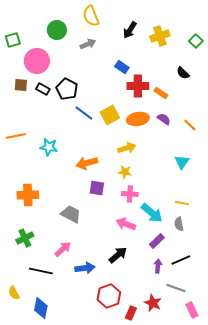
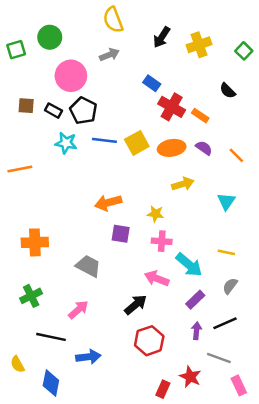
green circle: (57, 30) -> (50, 37), moved
pink circle: (37, 61) -> (71, 76), moved
red cross: (138, 86) -> (172, 107), turned 30
blue line: (84, 113) -> (104, 140), turned -30
cyan star: (49, 147) -> (66, 143), moved
yellow arrow: (127, 148) -> (183, 184), moved
gray semicircle: (179, 224) -> (230, 286), moved, turned 48
black arrow: (118, 255) -> (136, 305), moved
blue arrow: (85, 268) -> (88, 357), moved
red hexagon: (109, 296) -> (149, 341), moved

